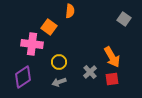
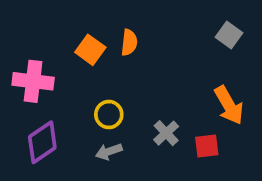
orange semicircle: (70, 11) -> (129, 42), moved
pink cross: (32, 44) -> (33, 81), moved
orange arrow: (112, 57) -> (229, 105), moved

